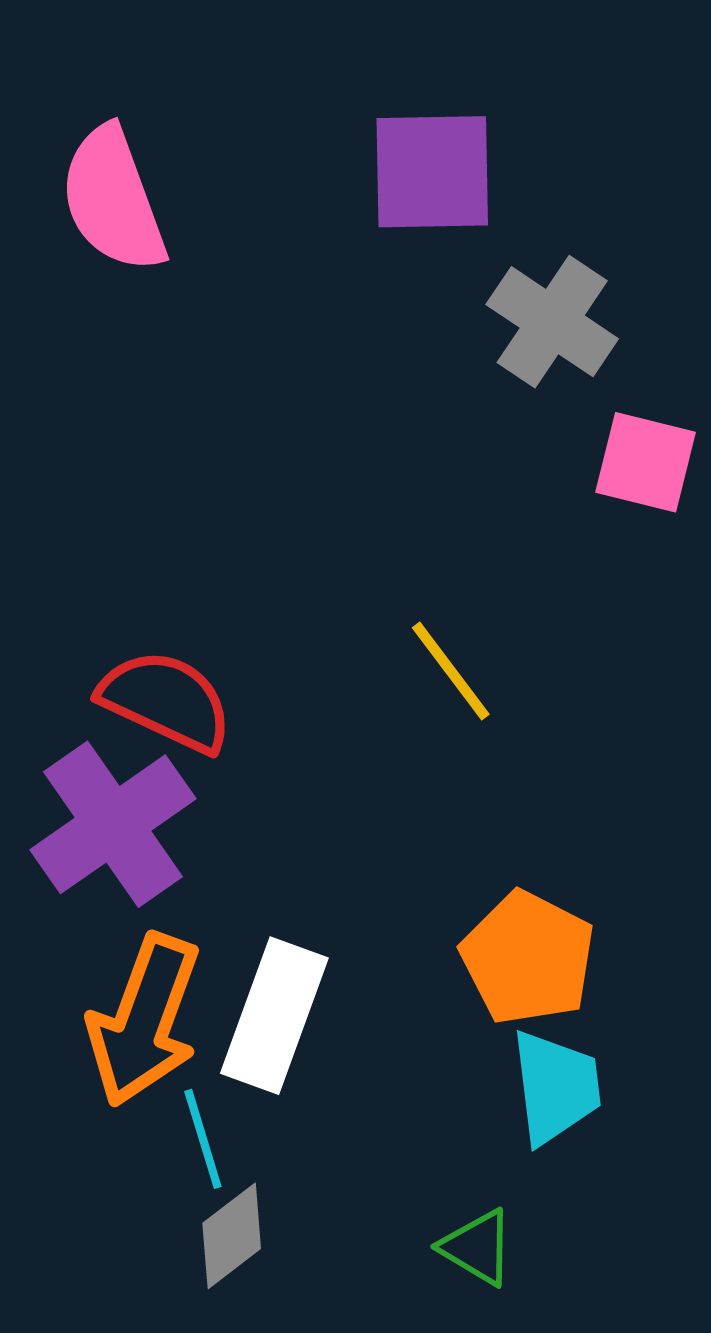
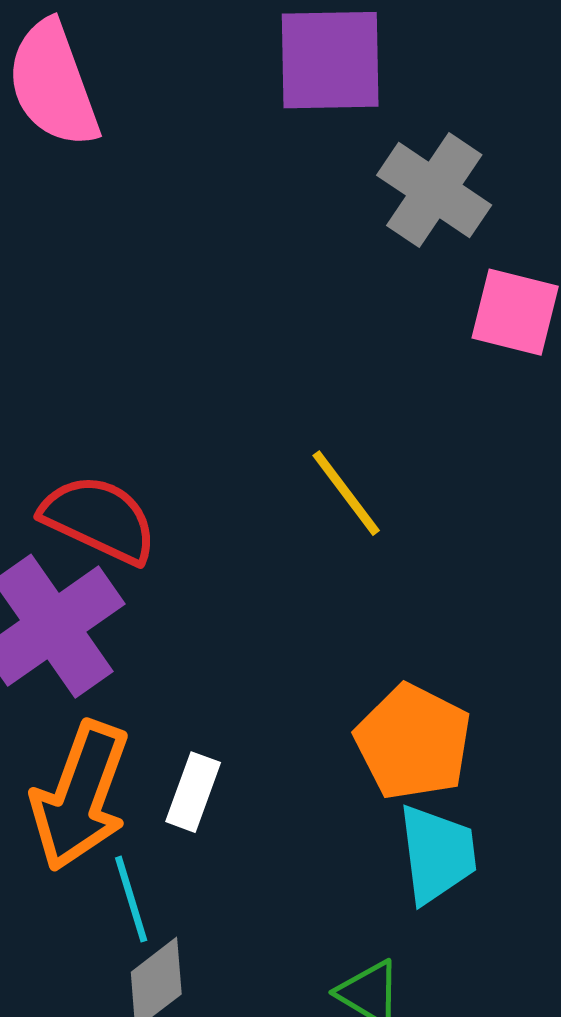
white rectangle: (274, 1016) -> (193, 792), size x0.6

